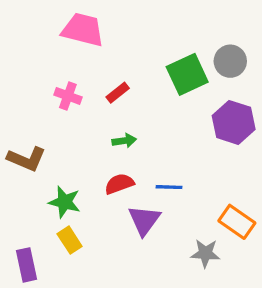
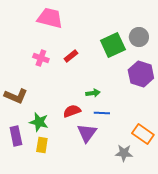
green arrow: (124, 141) -> (93, 93), moved
yellow rectangle: (70, 240) -> (42, 145), turned 42
purple rectangle: (27, 265) -> (16, 136), moved

